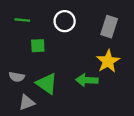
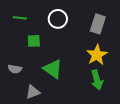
green arrow: (87, 80) -> (97, 80), moved, turned -108
green triangle: (47, 84) -> (53, 69), moved
gray triangle: (27, 102) -> (33, 92), moved

